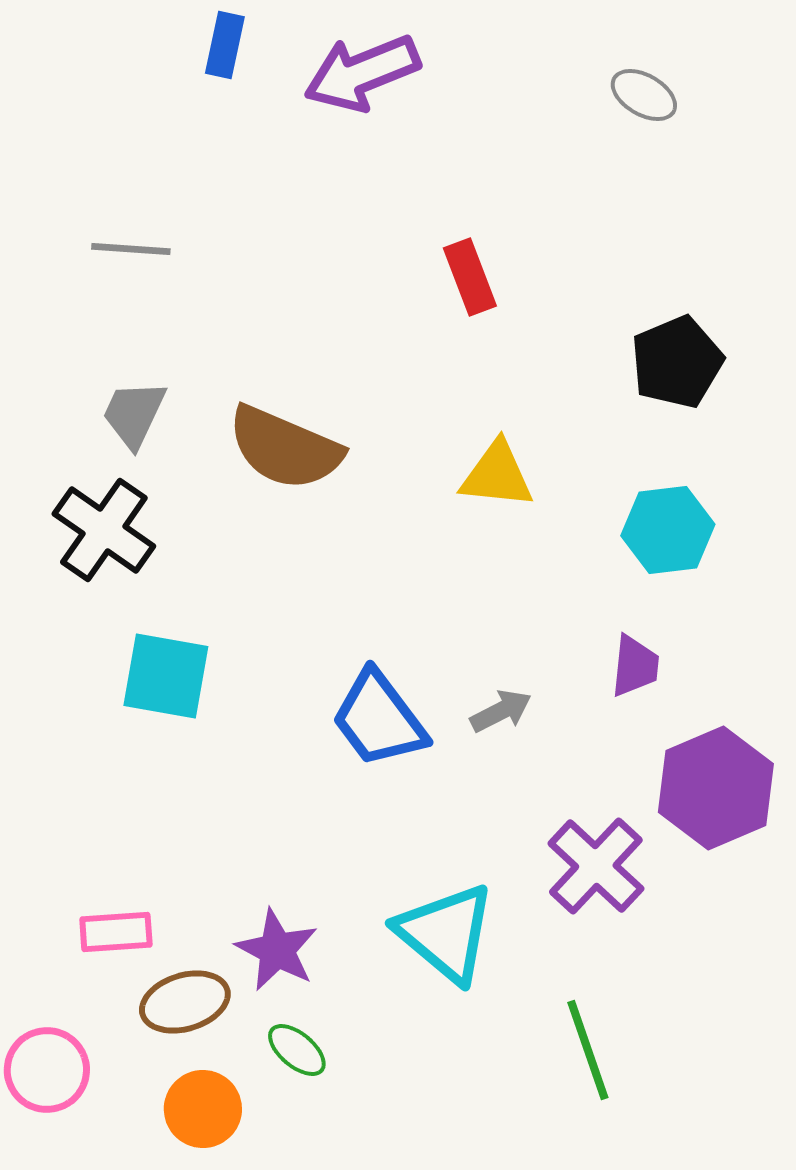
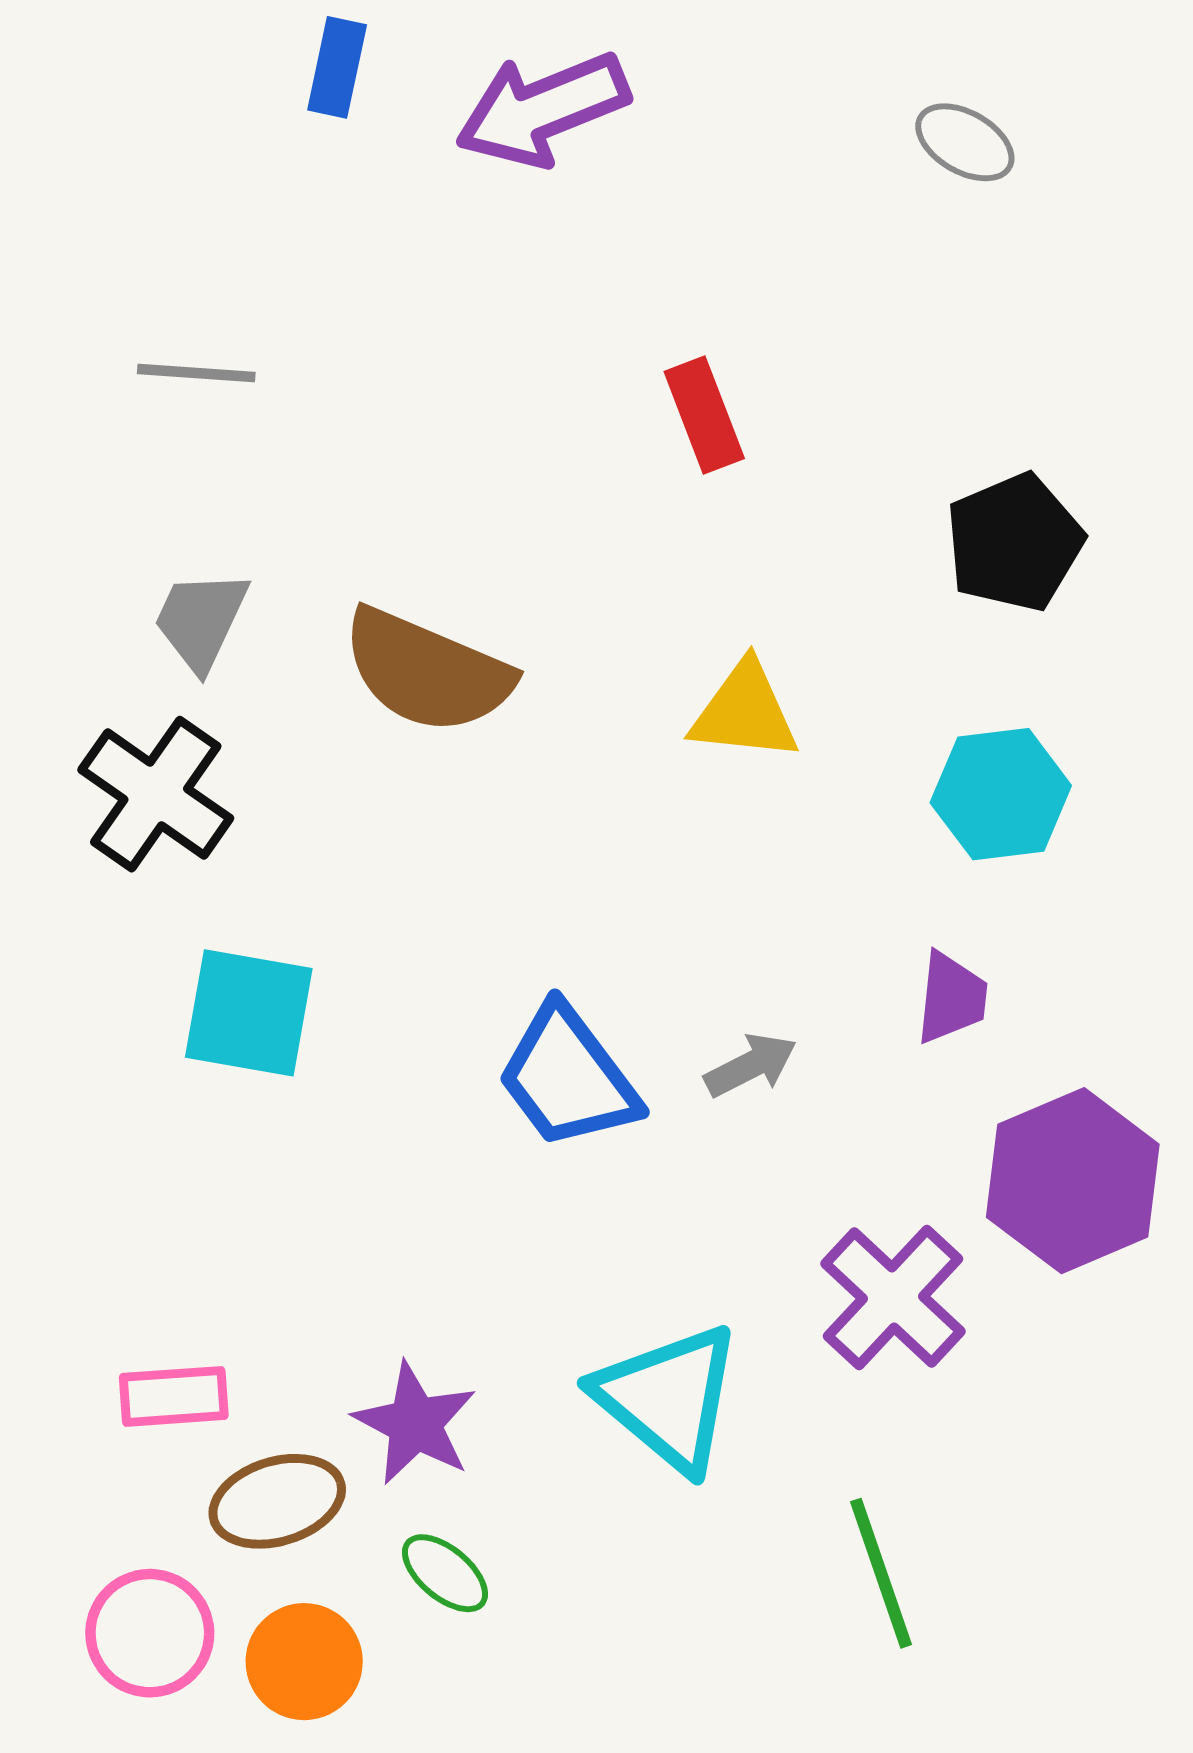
pink circle: (47, 1070) -> (150, 1633), moved

